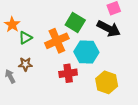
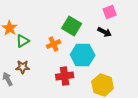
black arrow: (109, 29) -> (105, 32), size x0.6
orange cross: (57, 41) -> (54, 44), size x0.6

